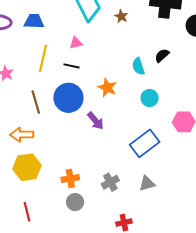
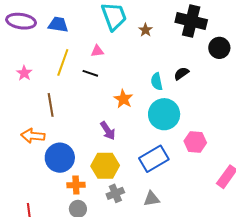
blue circle: (68, 98) -> (60, 158), moved
cyan circle: (150, 98) -> (164, 114), size x1.8
yellow hexagon: (27, 167) -> (105, 166), moved

